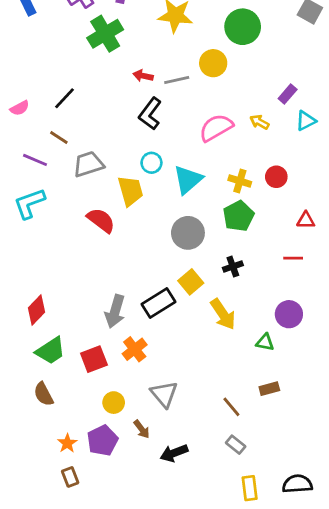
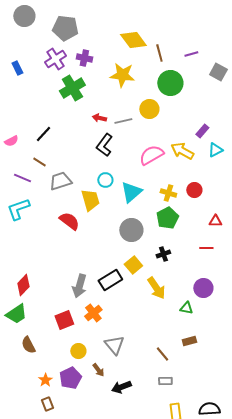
yellow arrow: (259, 122) -> (182, 151), size x1.6
green trapezoid: (50, 351) -> (16, 314), moved
gray rectangle: (236, 445) -> (165, 381), turned -40

